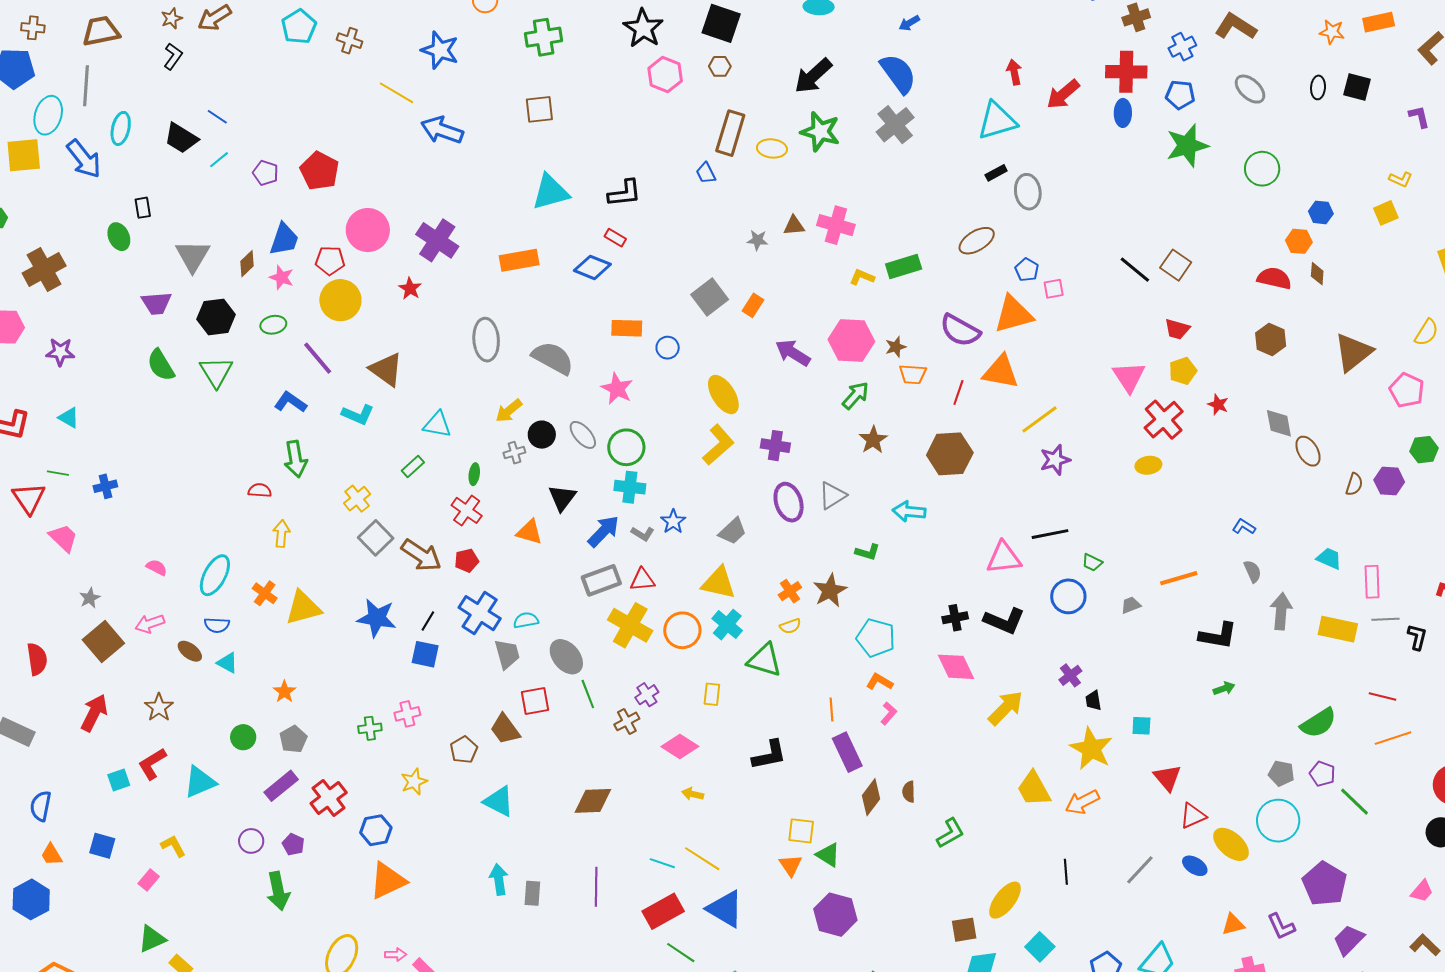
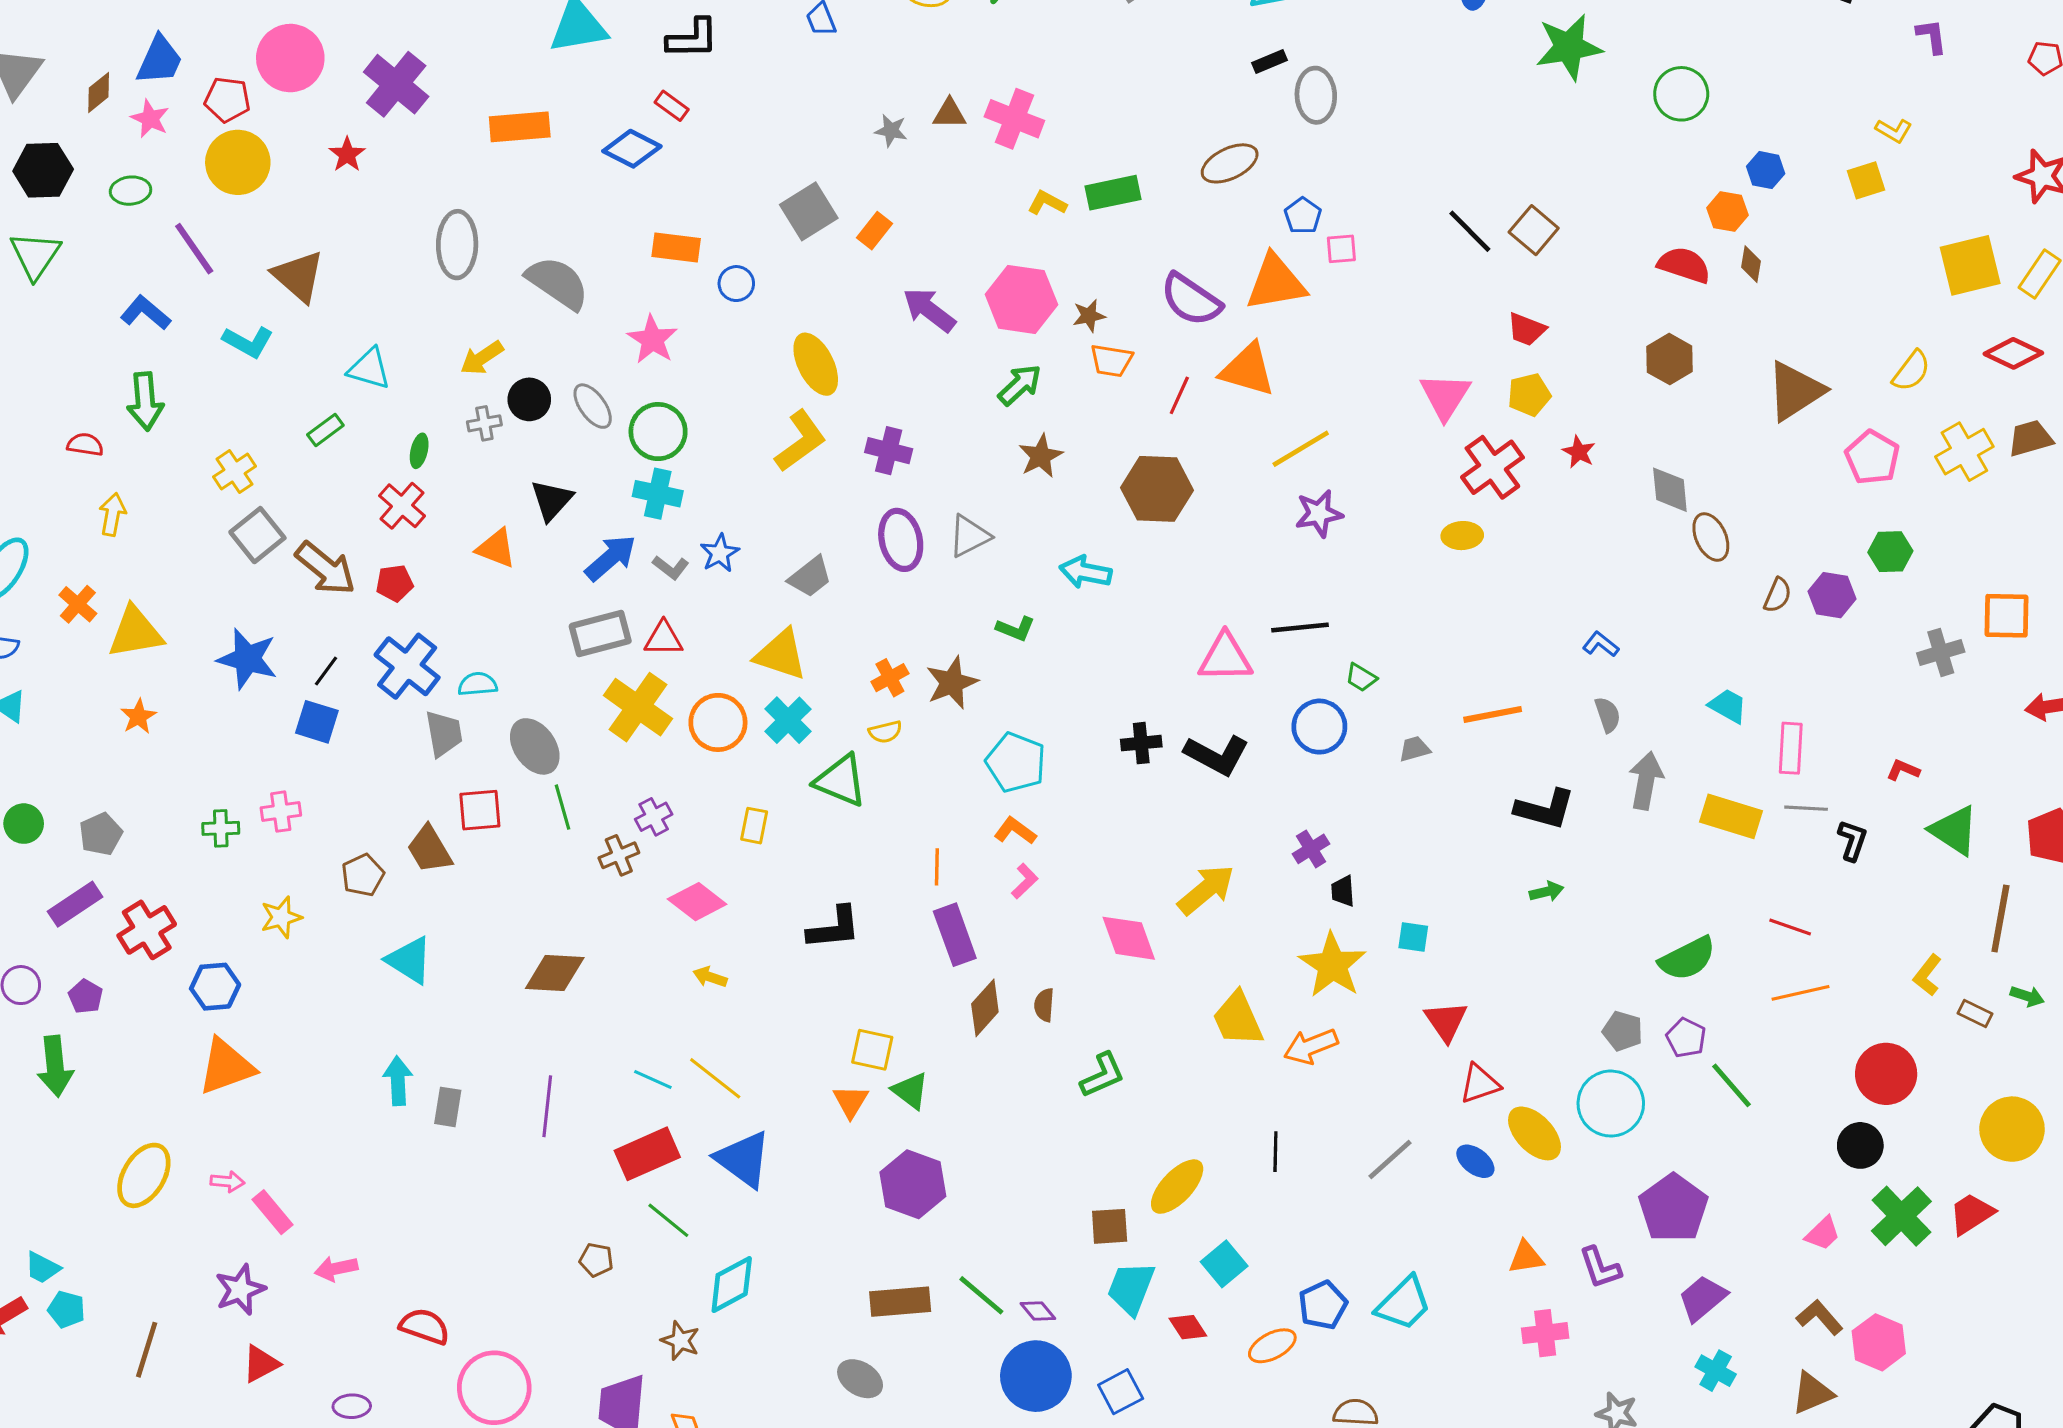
pink diamond: (956, 667) -> (1129, 938), moved
orange star: (284, 692) -> (138, 716), moved

